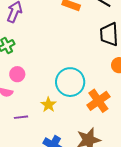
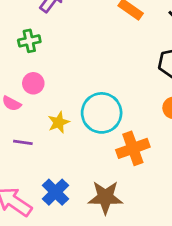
yellow star: (48, 105) -> (59, 122), moved

